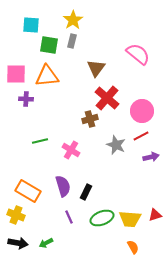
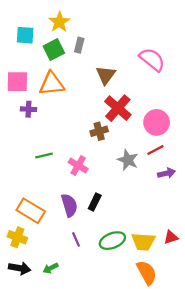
yellow star: (73, 20) -> (59, 22), moved
cyan square: (31, 25) -> (25, 35), moved
green square: (49, 45) -> (54, 50), turned -36
black rectangle: (86, 192) -> (95, 202), moved
orange semicircle: (133, 247) -> (147, 273), size x1.6

